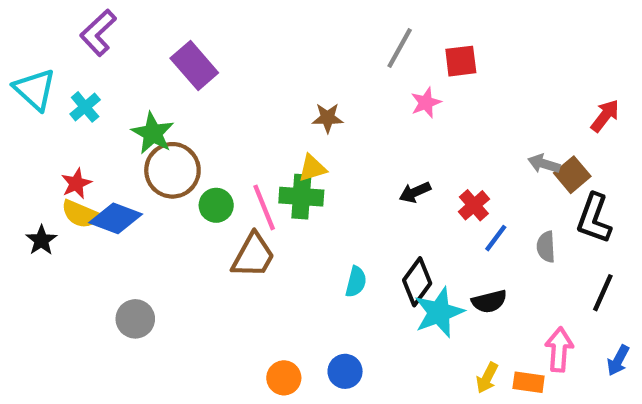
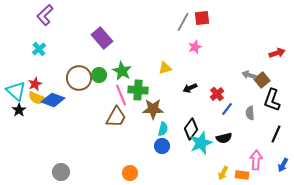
red square: (461, 61) -> (202, 18), moved
purple rectangle: (194, 65) -> (102, 38), moved
cyan triangle: (35, 89) -> (16, 91), moved
red arrow: (605, 116) -> (277, 53), turned 35
brown star: (328, 118) -> (153, 109), moved, size x1.5
green star: (153, 133) -> (122, 71), moved
yellow triangle: (312, 168) -> (165, 68), moved
green circle: (216, 205) -> (99, 75), moved
gray circle: (135, 319) -> (61, 172), moved
blue circle: (345, 371) -> (162, 146), moved

